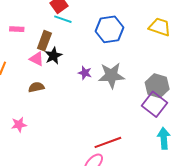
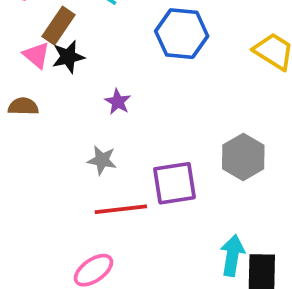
gray star: (111, 75) -> (102, 160), moved, size x0.6
purple square: (154, 104) -> (175, 183), moved, turned 30
red line: (108, 142) -> (121, 209), moved

